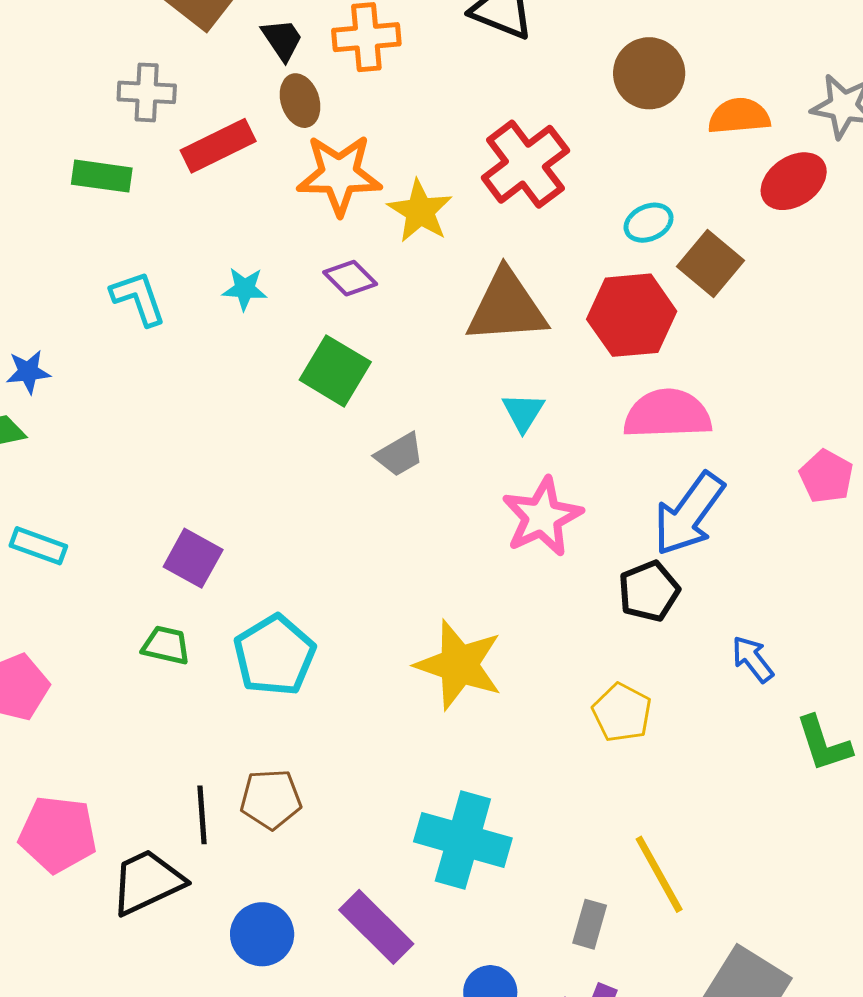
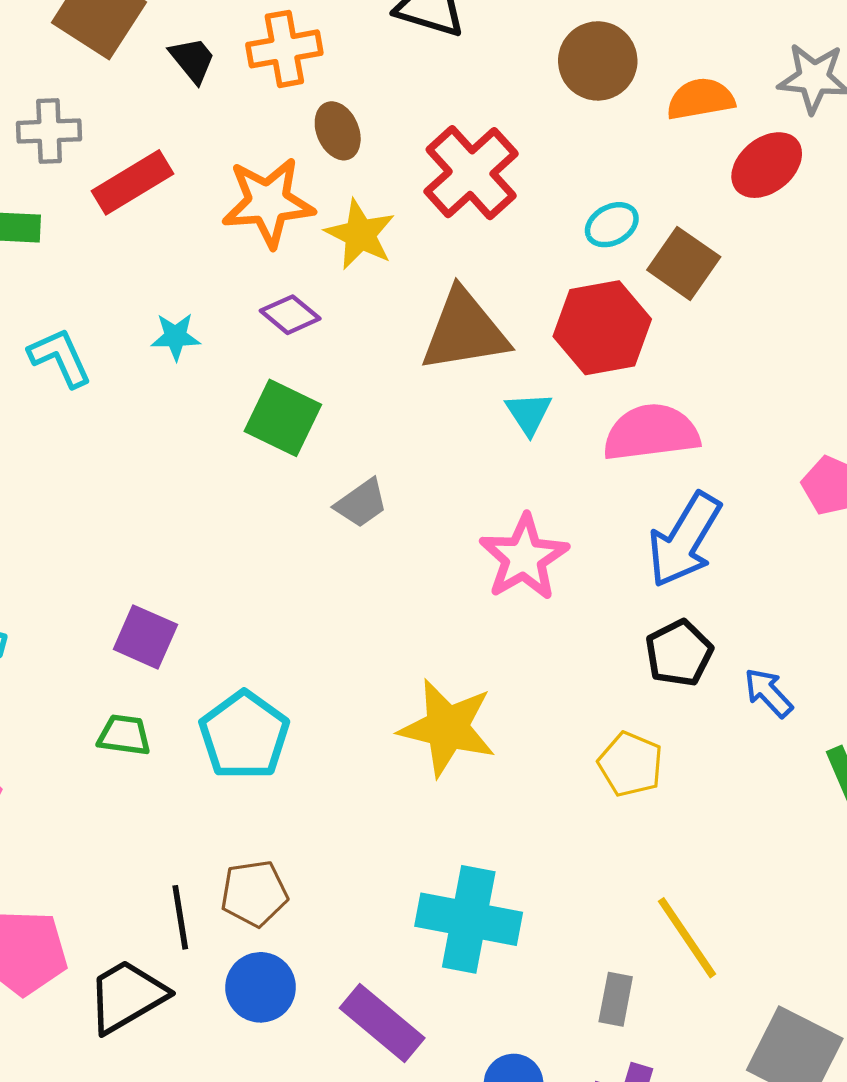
brown ellipse: (300, 101) -> (338, 131), moved
cyan triangle: (523, 412) -> (529, 413), moved
black pentagon: (649, 591) -> (679, 653), moved
blue circle: (262, 934) -> (261, 987), moved

